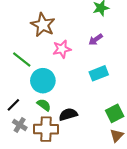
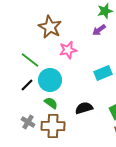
purple arrow: (96, 40) -> (99, 30), moved
black line: (13, 105) -> (27, 85), moved
black semicircle: (68, 114) -> (84, 108), moved

